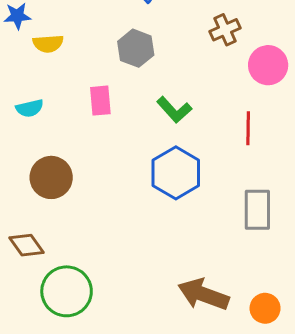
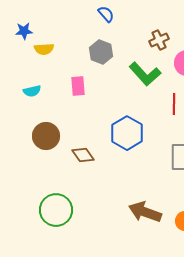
green L-shape: (174, 110) -> (145, 74), moved, size x1.4
brown diamond: (27, 245) -> (83, 155), moved

